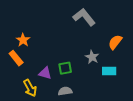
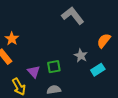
cyan rectangle: (109, 71) -> (98, 70), turned -32
purple triangle: (45, 73) -> (34, 72), turned 32

